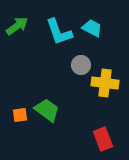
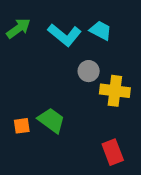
cyan L-shape: (59, 32) -> (64, 35), turned -32

